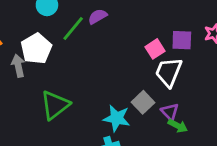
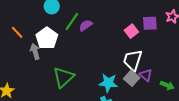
purple semicircle: (98, 17) -> (86, 25), moved
white trapezoid: (169, 72) -> (133, 60), moved
gray square: (143, 102) -> (132, 78), moved
green arrow: (178, 126) -> (167, 85), moved

